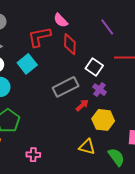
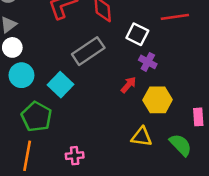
cyan square: (27, 64) -> (60, 85), moved
gray rectangle: (66, 87) -> (88, 51), moved

